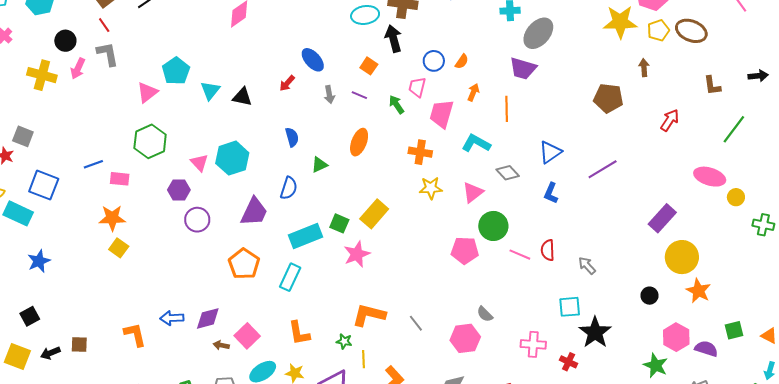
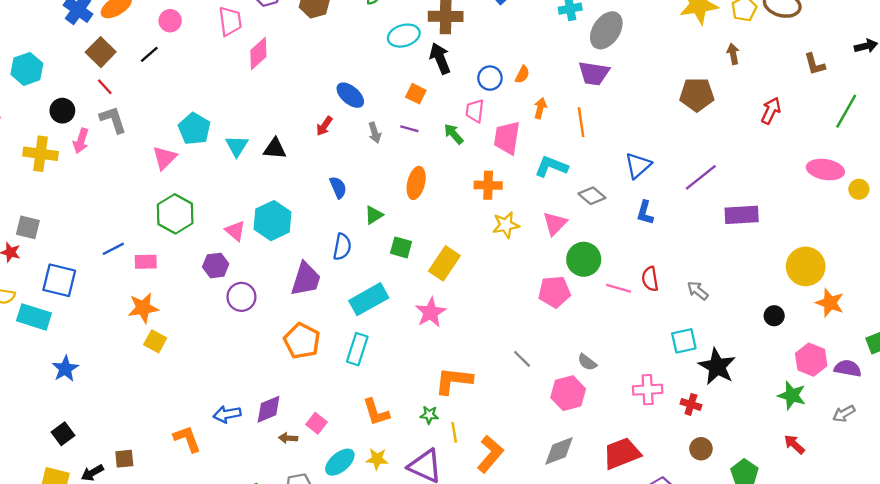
purple rectangle: (662, 218) -> (742, 215), moved, turned 52
green square: (339, 223) -> (401, 247), moved
gray line: (416, 323) -> (522, 359), moved
pink square: (247, 336) -> (317, 423), size x0.7

